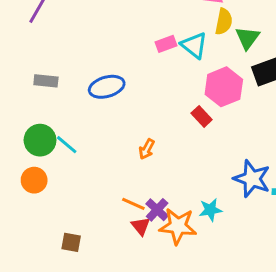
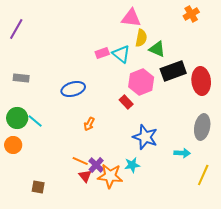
green triangle: (247, 38) -> (157, 49), turned -42
blue ellipse: (107, 87) -> (73, 89), moved
blue star: (252, 179) -> (145, 137), moved

